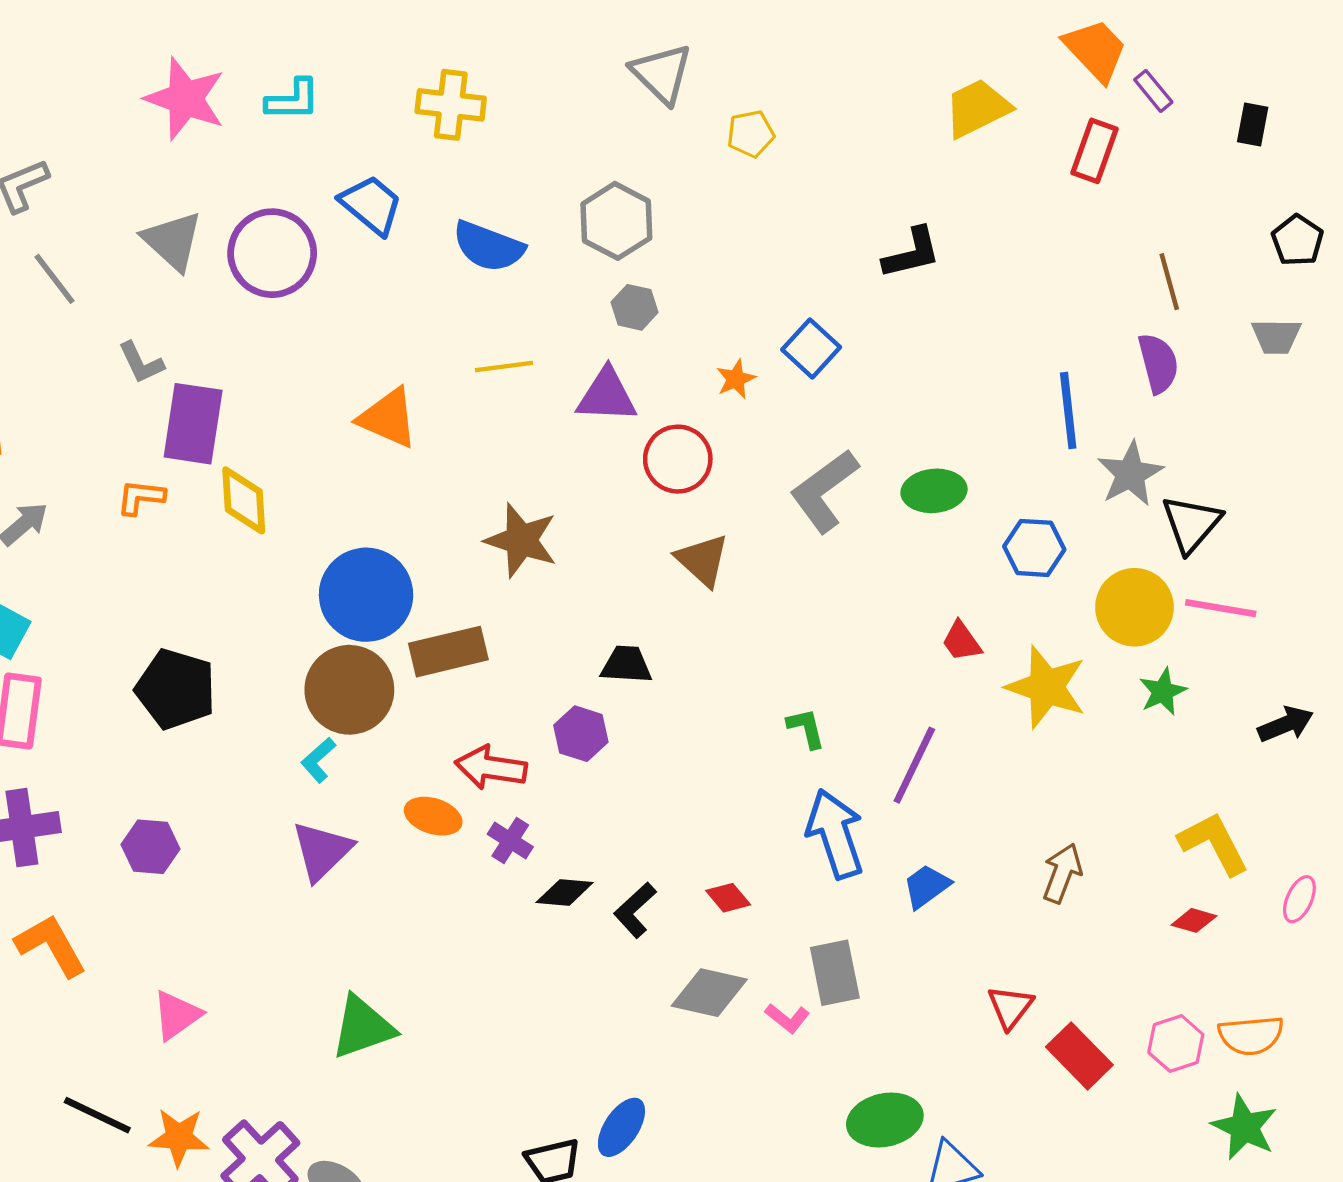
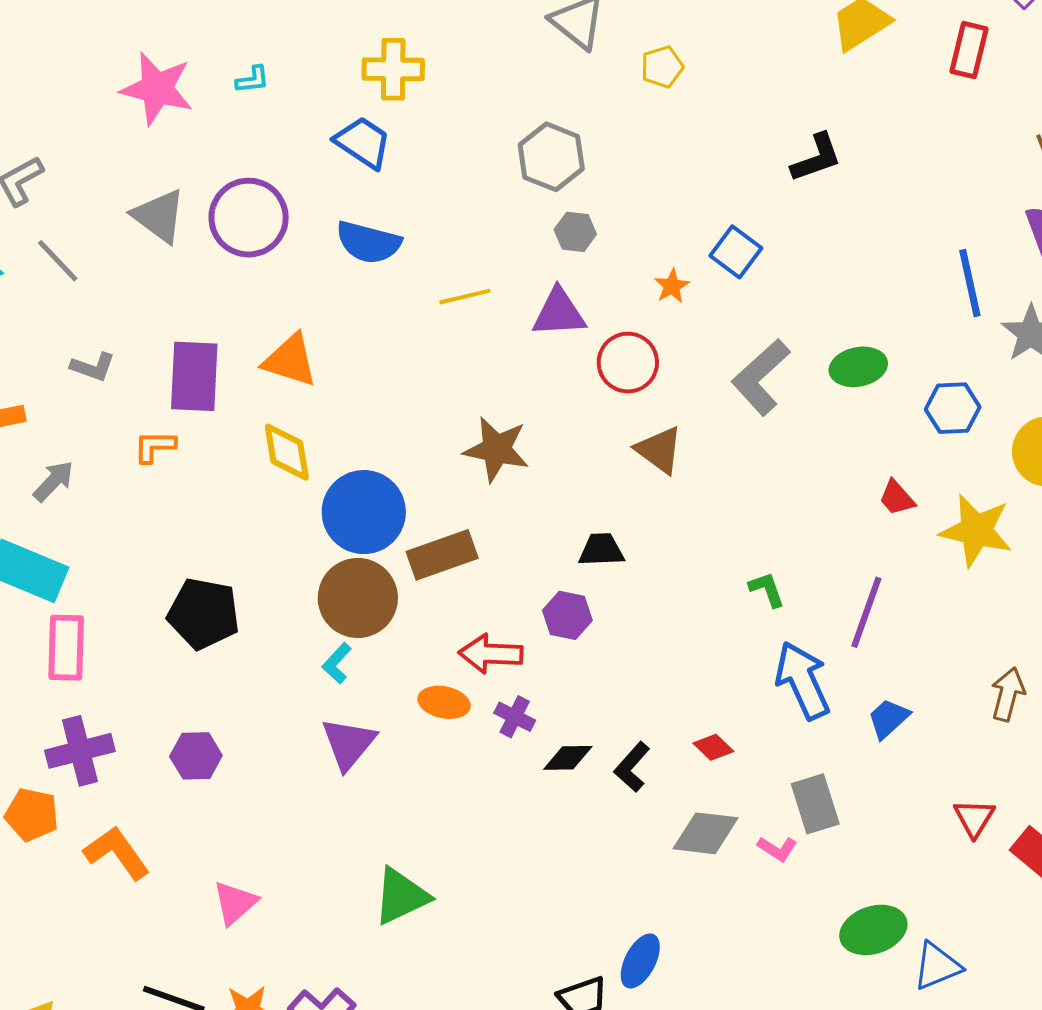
cyan L-shape: (293, 100) -> (253, 80), size x0.7
blue trapezoid: (371, 205) -> (363, 142), moved
blue semicircle: (488, 246) -> (368, 242), moved
gray L-shape: (141, 363) -> (93, 367), moved, turned -39
orange triangle: (388, 418) -> (290, 360), moved
yellow diamond: (244, 500) -> (287, 452), moved

